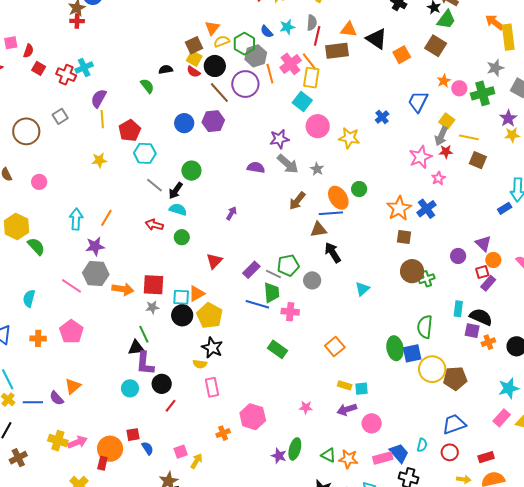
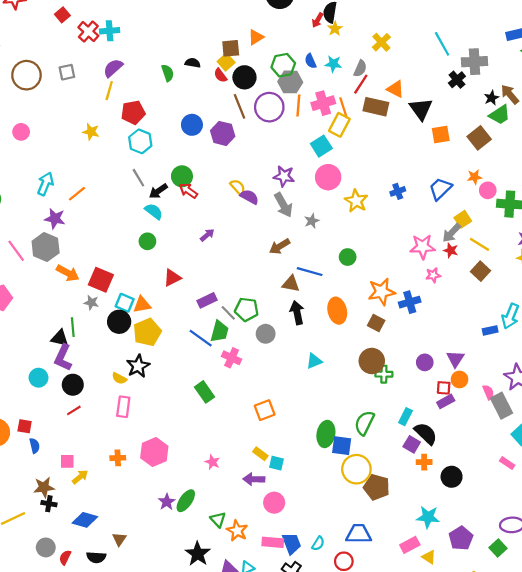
yellow semicircle: (222, 41) -> (238, 187), moved, turned 49
orange ellipse: (338, 198) -> (337, 311), moved
red arrow: (154, 225) -> (188, 191), moved

